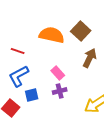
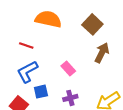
orange semicircle: (52, 35) -> (48, 19), moved
purple cross: (60, 91) -> (70, 98), moved

